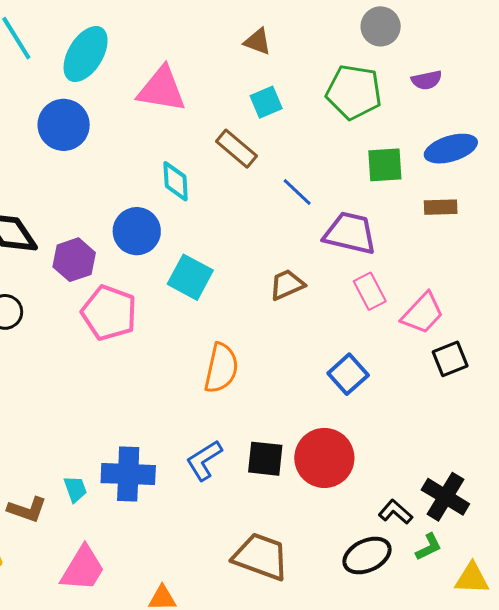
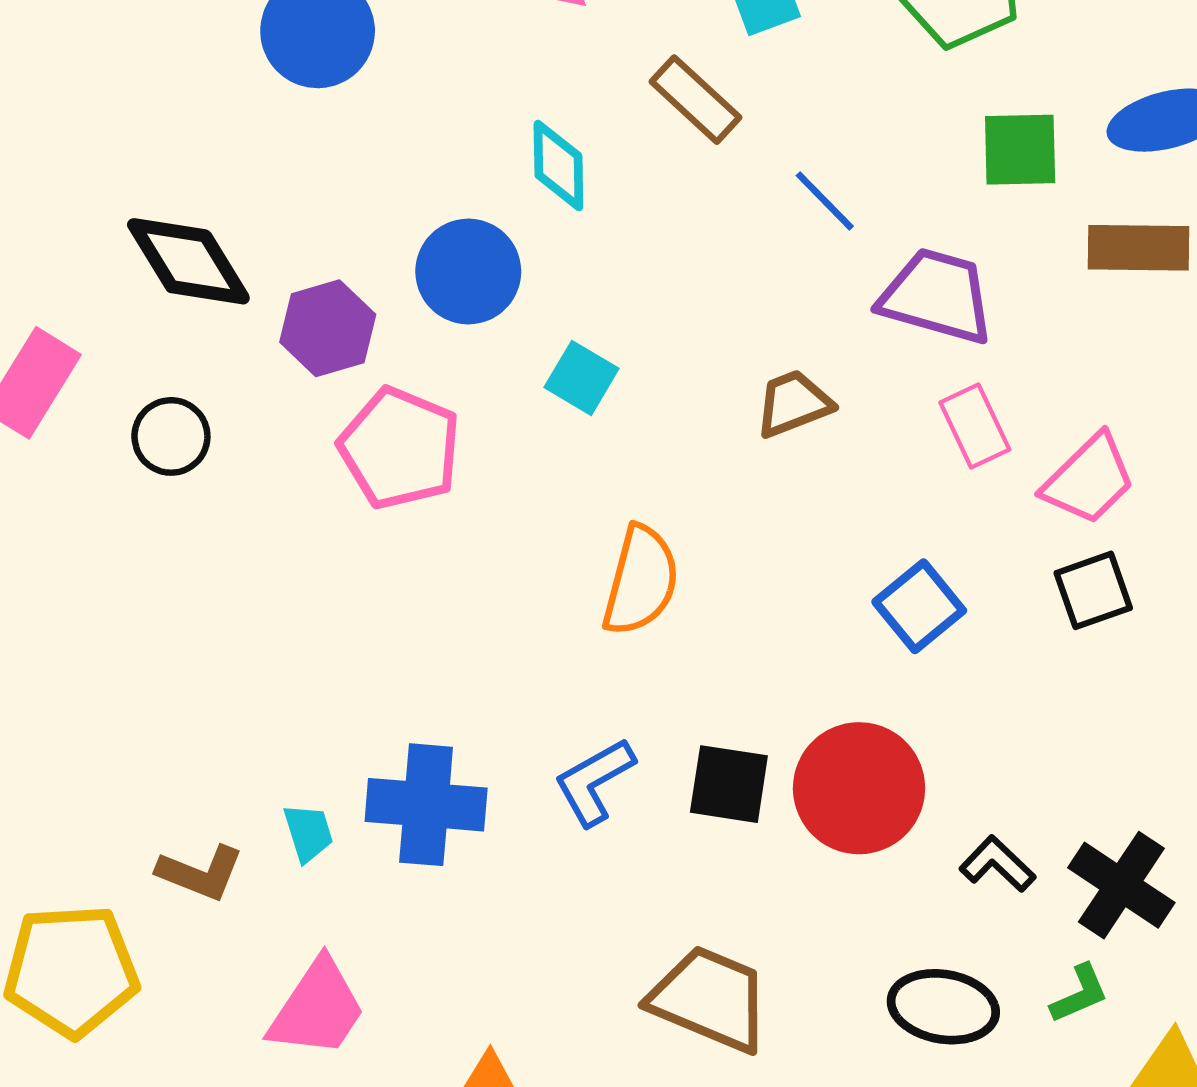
brown rectangle: (441, 207) -> (1139, 248), size x1.4
cyan square: (190, 277) -> (582, 378), size x0.7
black square: (450, 359) -> (1093, 590), moved
black L-shape: (395, 512) -> (997, 864), moved
black ellipse: (367, 555) -> (943, 1007), turned 33

